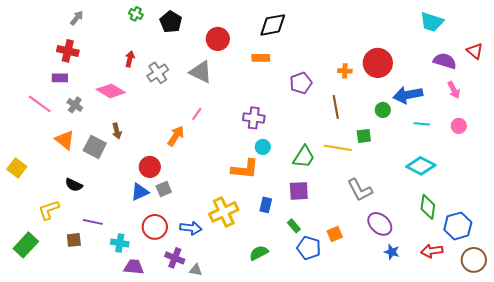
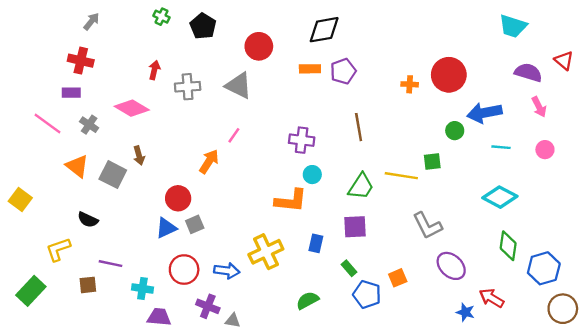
gray cross: (158, 73) -> (188, 87), turned 30
purple pentagon: (301, 83) -> (343, 71), moved
brown line: (336, 107) -> (359, 127), moved
red arrow: (432, 251) -> (492, 298), moved, turned 40
blue star: (392, 252) -> (465, 312), moved

